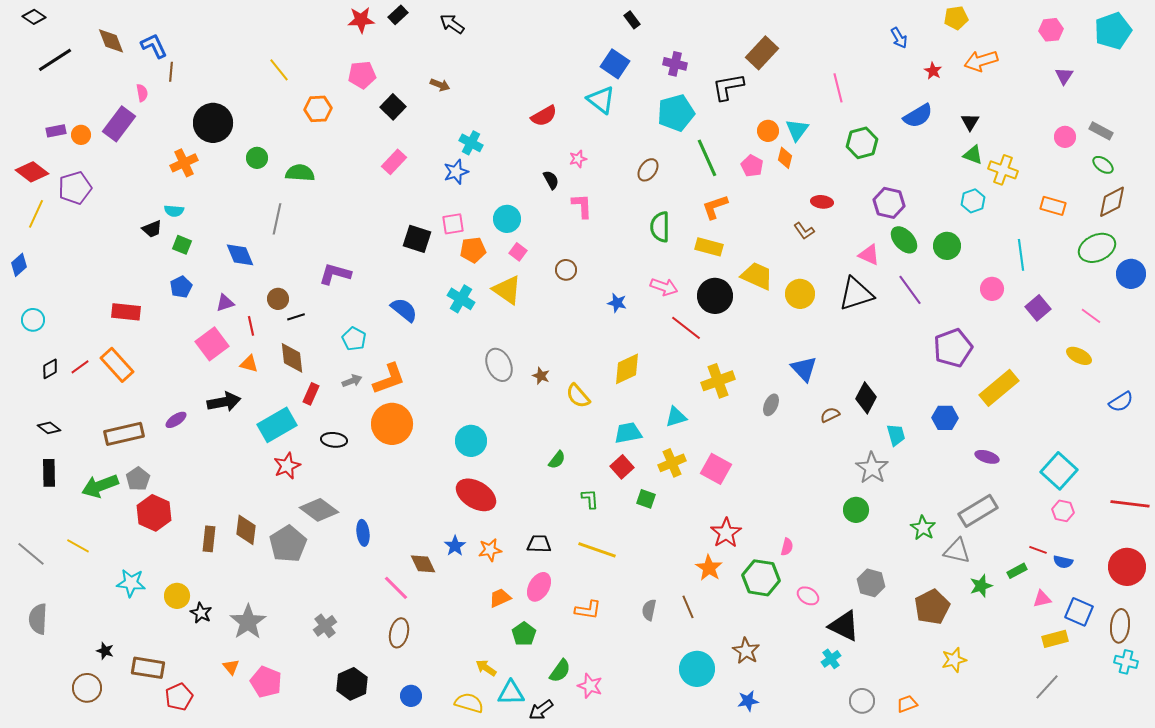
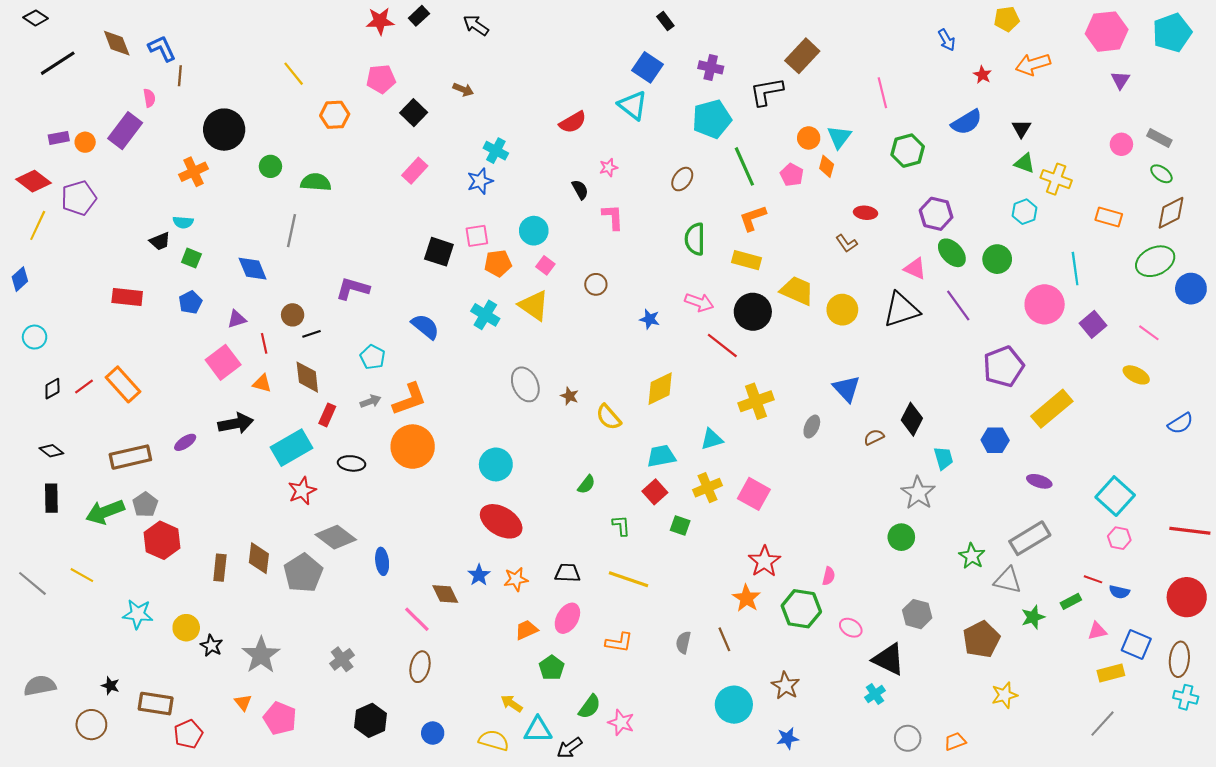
pink hexagon: (1051, 30) -> (1107, 32), size x1.6
pink circle: (992, 289) -> (1045, 304), size x1.6
red rectangle: (126, 312) -> (127, 297), moved
gray semicircle: (38, 619) -> (40, 686), moved, turned 76

